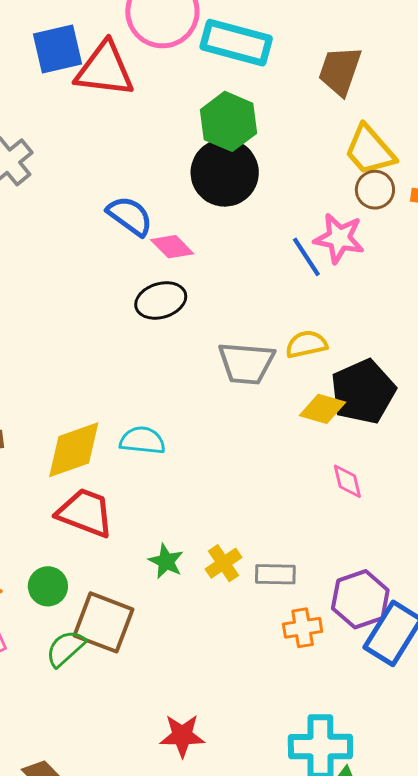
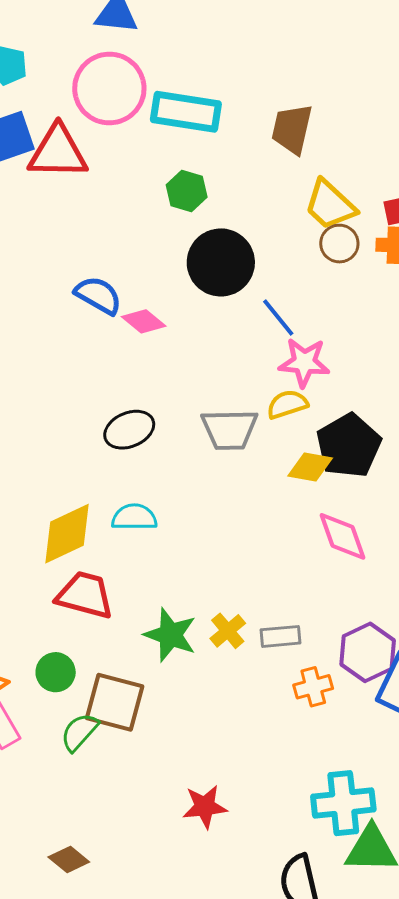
green hexagon: (229, 121) -> (187, 191), size x0.7
black circle: (225, 173) -> (221, 262), moved
pink star: (339, 238) -> (304, 362), moved
black ellipse: (161, 300) -> (129, 430), moved
pink diamond: (347, 481) -> (342, 536), size x1.5
green star: (166, 561) -> (170, 635), size x1.5

